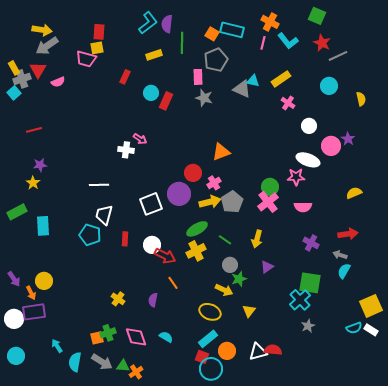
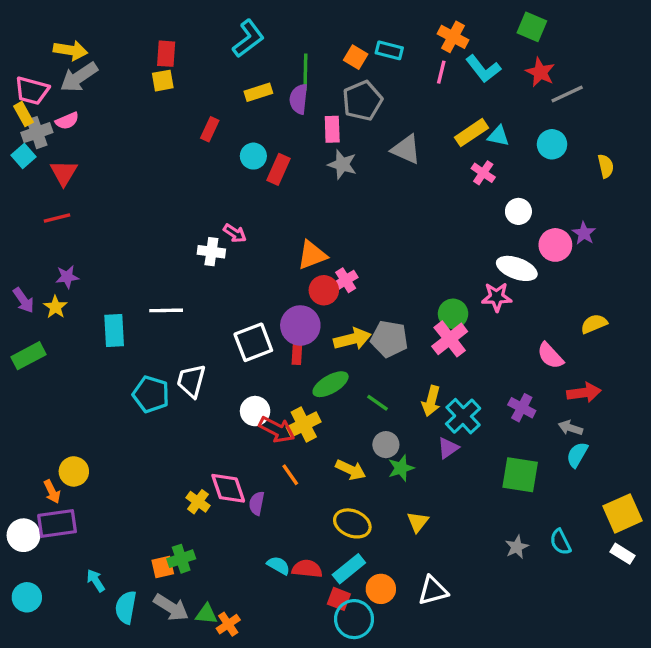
purple semicircle: (167, 24) -> (299, 99), moved
cyan rectangle: (232, 30) -> (389, 50), size x0.7
pink trapezoid: (86, 59) -> (32, 91), moved
red triangle: (38, 70) -> (64, 173), moved
cyan triangle: (253, 81) -> (498, 136), moved
pink semicircle: (58, 82) -> (67, 121), moved
orange triangle: (221, 152) -> (312, 255), moved
pink cross: (214, 183) -> (346, 280), moved
gray pentagon: (232, 202) -> (389, 339), turned -30
pink semicircle: (303, 207) -> (550, 356), moved, turned 48
white trapezoid: (104, 215) -> (191, 381), moved
cyan rectangle: (43, 226) -> (114, 331), moved
red rectangle: (125, 239) -> (297, 352), moved
yellow cross: (196, 251) -> (304, 424), moved
purple arrow: (14, 279) -> (23, 300), moved
yellow arrow: (224, 290) -> (351, 470), moved
cyan cross: (300, 300) -> (463, 416), moved
cyan semicircle: (354, 328) -> (560, 542), moved, turned 84
pink diamond: (136, 337) -> (228, 488), moved
red semicircle: (273, 350) -> (307, 569), moved

